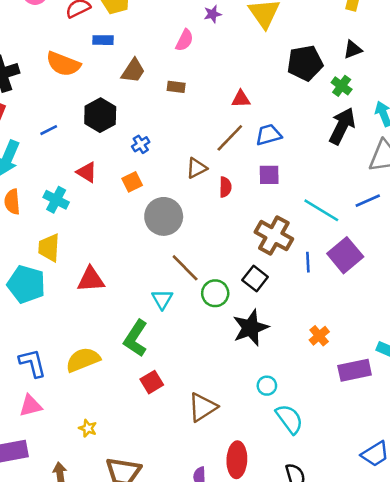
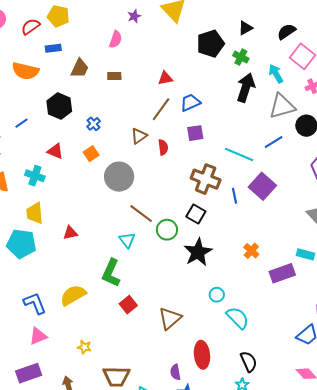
red triangle: (91, 279) -> (70, 233), size x0.7

